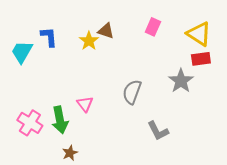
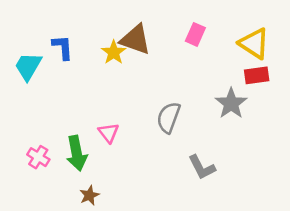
brown triangle: (106, 31) -> (135, 40), size x1.5
pink cross: (30, 123) -> (38, 157), size x0.7

